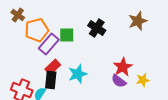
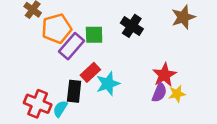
red rectangle: (53, 67) -> (90, 72), moved
yellow star: (143, 80) -> (177, 94), moved
purple semicircle: (119, 81) -> (159, 92), turned -105

